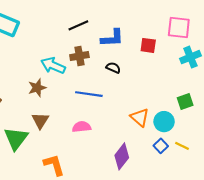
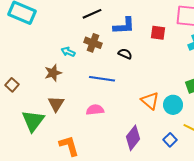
brown cross: (79, 56) -> (93, 43), turned 30
cyan arrow: (53, 66) -> (68, 52), size x0.6
blue square: (161, 146) -> (170, 140), moved

